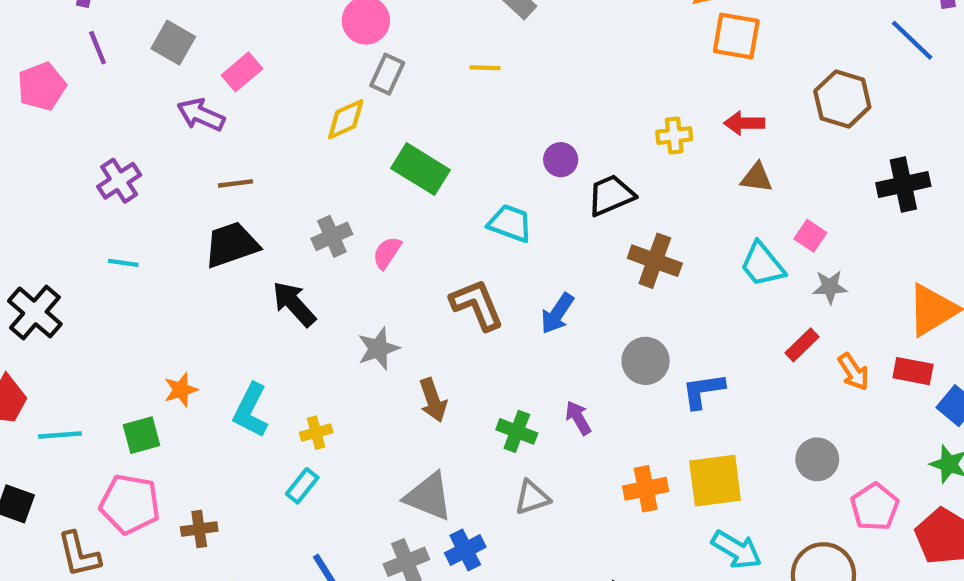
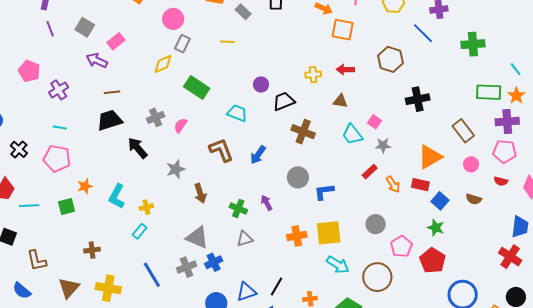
pink pentagon: (42, 86) -> (29, 71), moved, turned -30
brown triangle: (757, 178) -> (340, 101), moved
black cross: (35, 312) -> (19, 149), size x0.7
pink pentagon: (130, 504) -> (57, 158), moved

